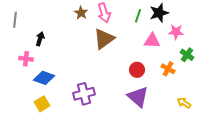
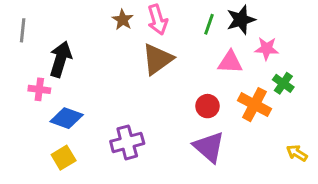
black arrow: (40, 39) -> (60, 59), size x1.6
orange cross: (168, 69) -> (254, 105), size x1.5
yellow arrow: (184, 103) -> (297, 153), moved

